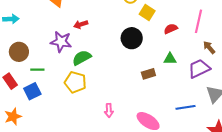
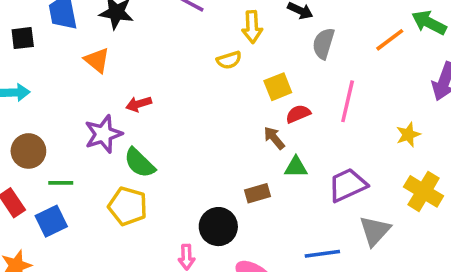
yellow square: (147, 13) -> (278, 87), moved, turned 35
black circle: (132, 38) -> (218, 227), moved
purple star: (61, 42) -> (103, 134), turned -30
brown arrow: (209, 47) -> (274, 138), moved
green semicircle: (82, 58) -> (140, 163), turned -108

